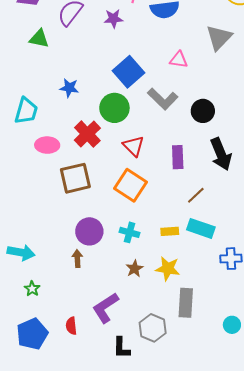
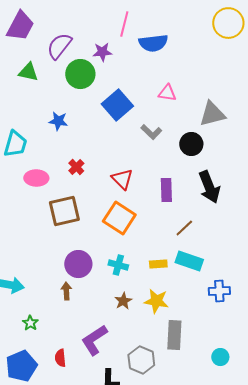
gray triangle: (219, 38) -> (212, 114), moved, turned 32
gray L-shape: (163, 99) -> (151, 132), size x0.7
green circle: (114, 108) -> (80, 74), moved
red cross: (87, 134) -> (76, 167), size x0.6
green star: (32, 289) -> (30, 323), moved

